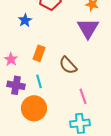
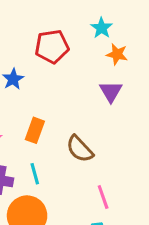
purple triangle: (88, 28) -> (111, 92), size x0.7

